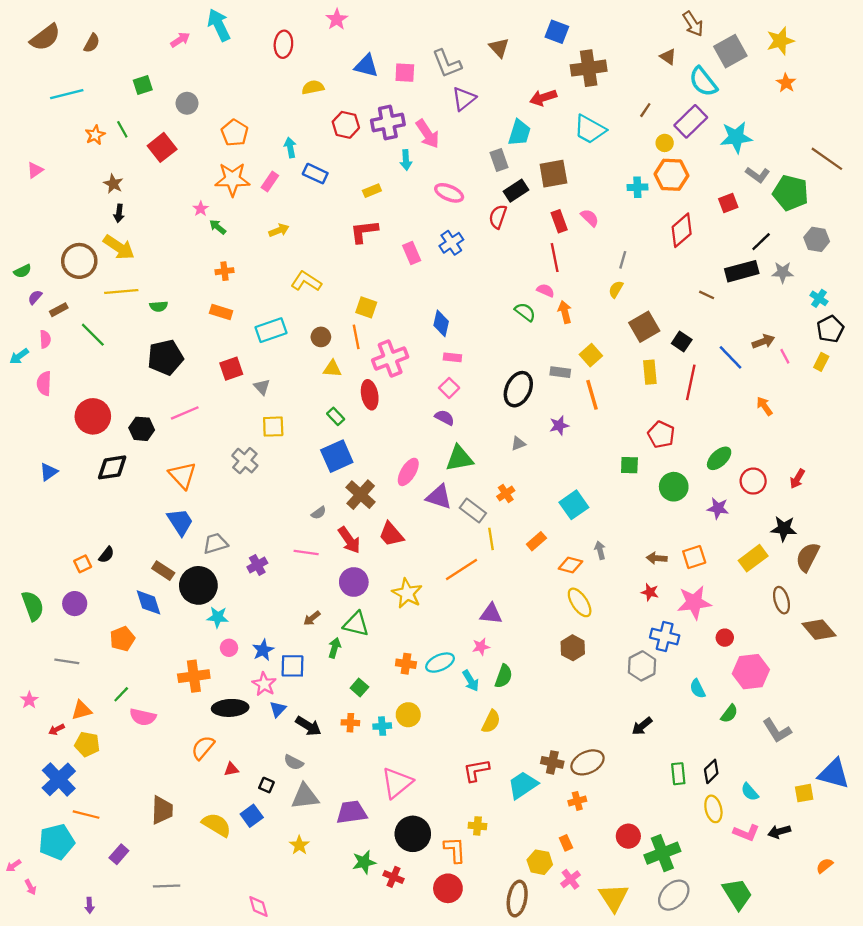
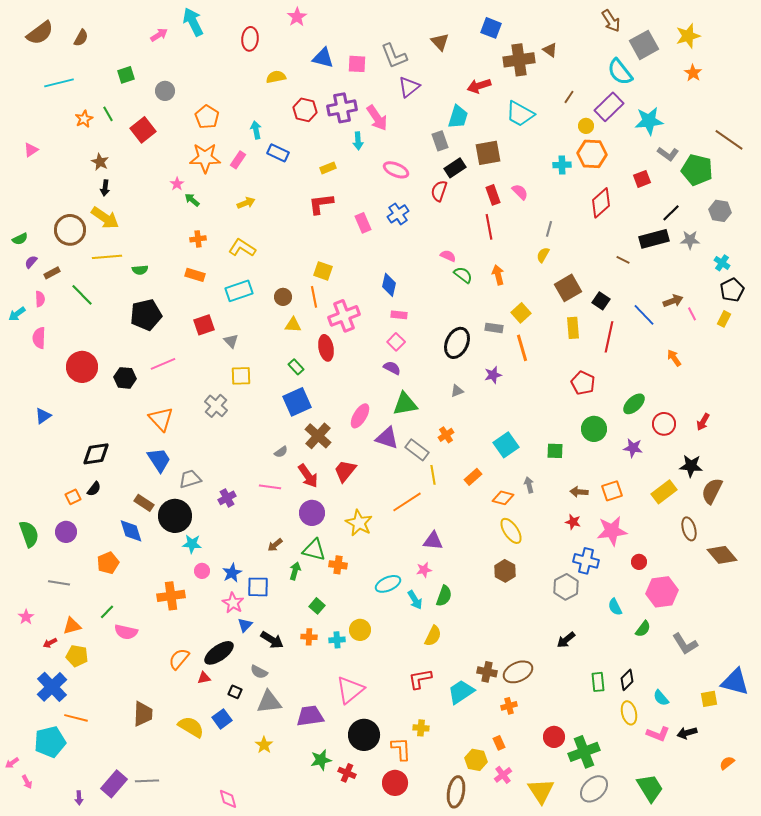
brown triangle: (668, 57) -> (550, 50), moved
yellow L-shape: (306, 281) -> (242, 248), moved
pink semicircle: (546, 290) -> (448, 256), moved
green square: (629, 465) -> (555, 451), moved
black diamond: (112, 467) -> (96, 454), moved
red trapezoid: (391, 534) -> (345, 471), turned 80
orange cross: (406, 664) -> (338, 565), moved
black ellipse: (230, 708) -> (219, 653), moved, turned -32
purple rectangle: (119, 854) -> (114, 784), moved, size x1.5

